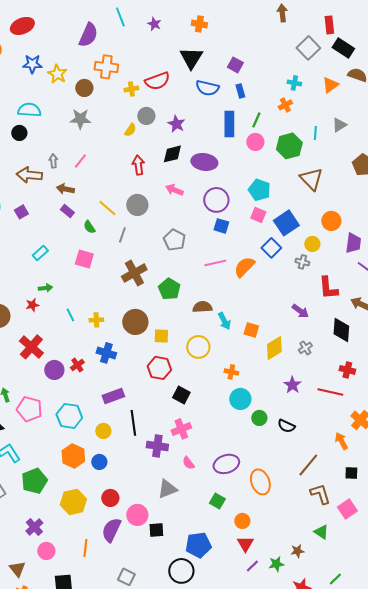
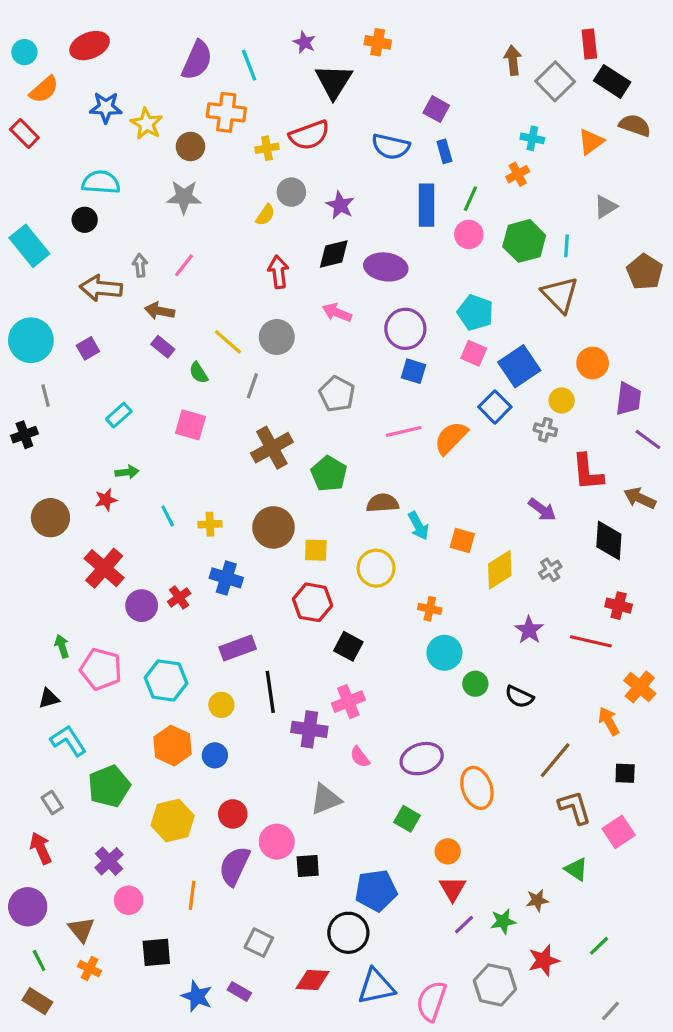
brown arrow: (282, 13) -> (513, 60), moved
cyan line: (120, 17) -> (249, 65), moved
black triangle: (191, 58) -> (334, 81), moved
cyan line: (315, 133) -> (567, 246), moved

